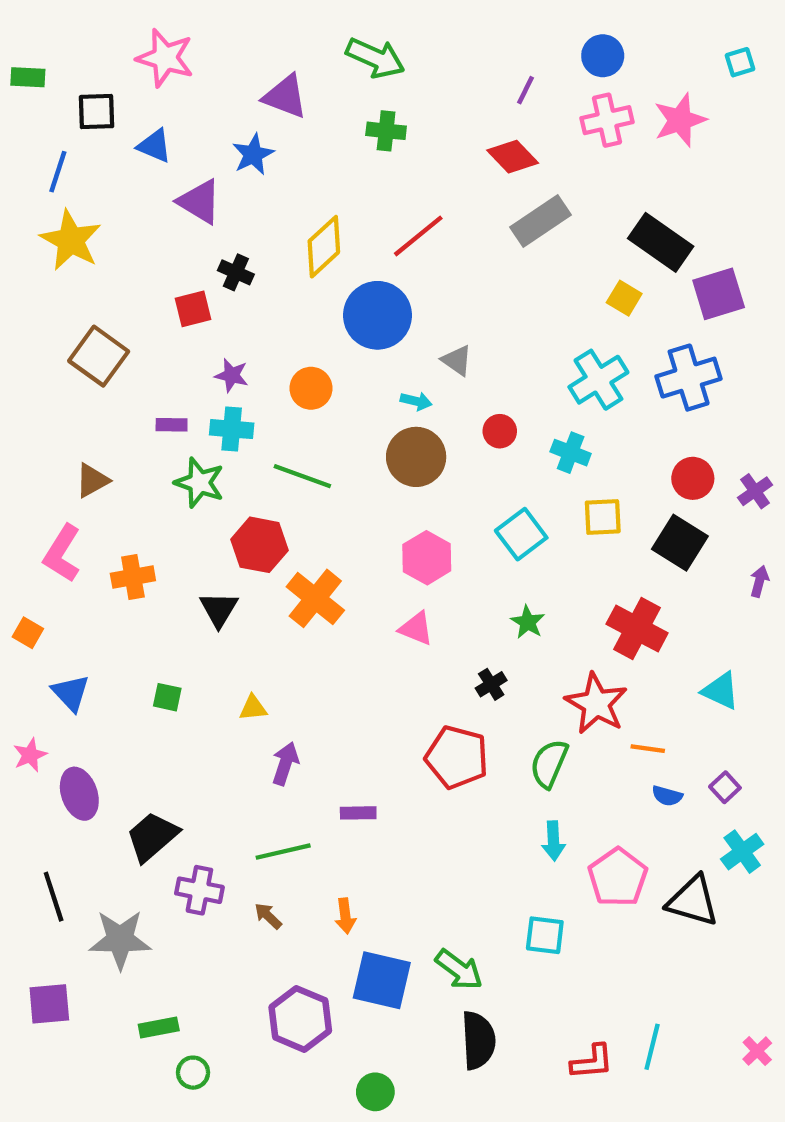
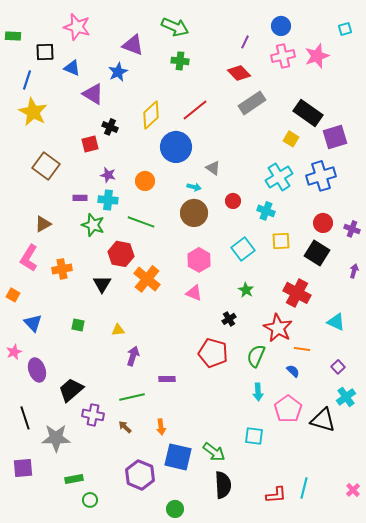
purple cross: (755, 491) -> (352, 229), turned -35
blue semicircle: (667, 796) -> (293, 371), moved, turned -152

